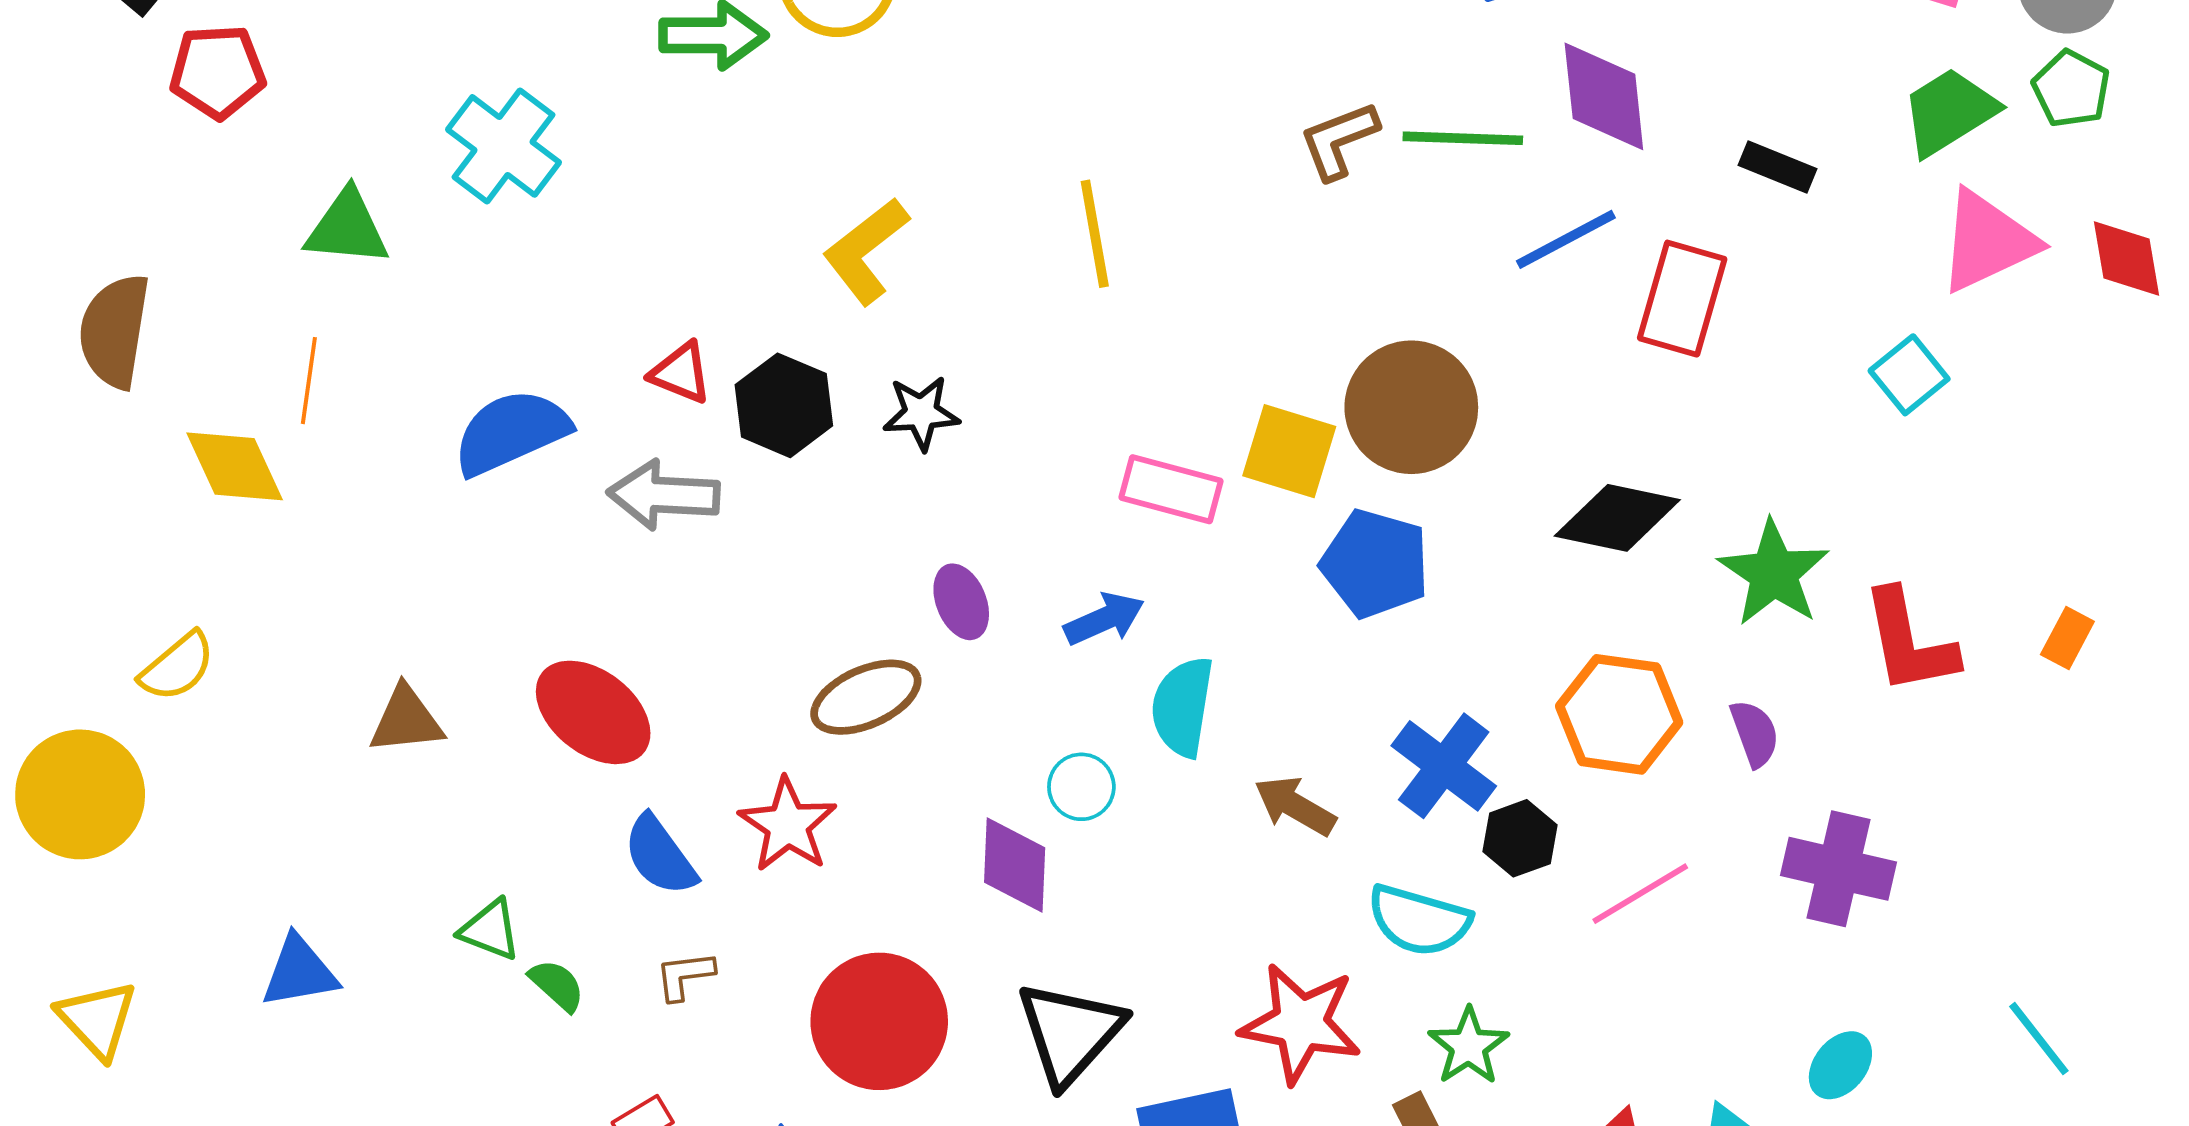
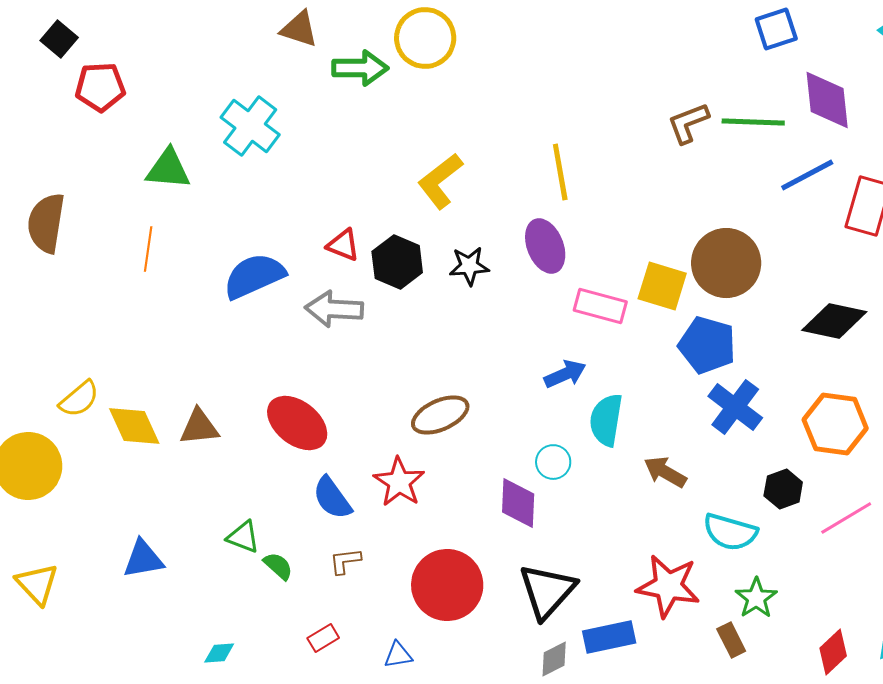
yellow diamond: (235, 466) -> (134, 426), moved
purple ellipse: (961, 602) -> (545, 246), moved, size x1.4
blue cross: (1444, 766) -> (735, 407), moved

